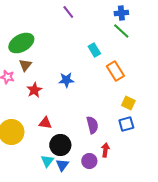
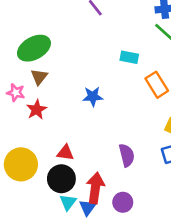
cyan rectangle: (94, 50) -> (129, 57), turned -48
red star: (34, 90) -> (37, 110), moved
black circle: (60, 145) -> (61, 179), moved
red arrow: (105, 150) -> (95, 188), moved, size x1.6

